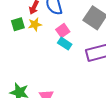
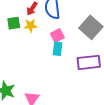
cyan rectangle: (65, 44) -> (57, 49), turned 56

